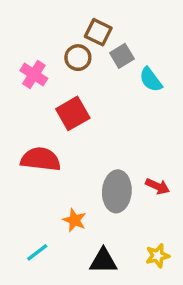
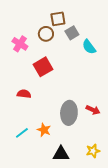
brown square: (98, 32) -> (58, 19), turned -35
red semicircle: (41, 159) -> (24, 94), size x0.6
cyan line: (37, 252) -> (22, 133), moved

